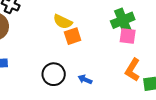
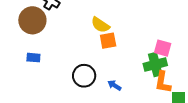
green cross: (123, 20) -> (155, 65), moved
orange L-shape: (132, 70) -> (163, 82), turned -30

